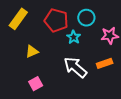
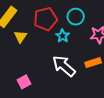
red pentagon: (56, 20) -> (45, 19), turned -30
yellow triangle: (32, 51) -> (20, 37), moved, turned -32

